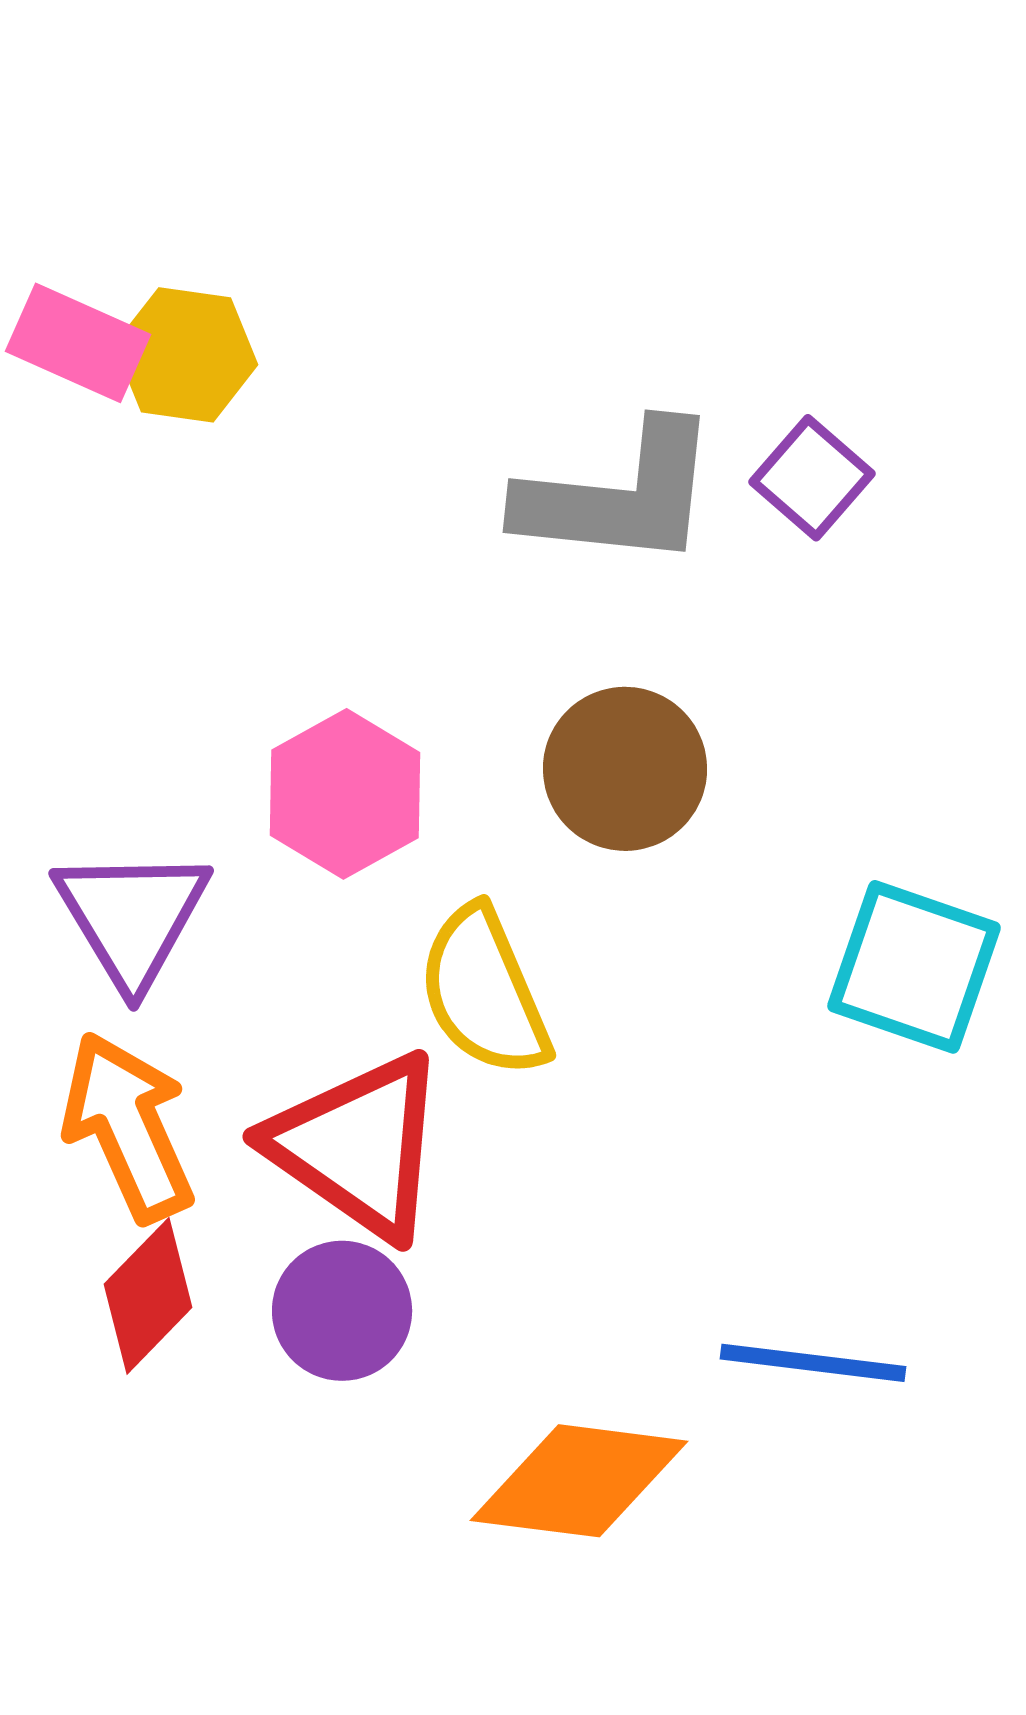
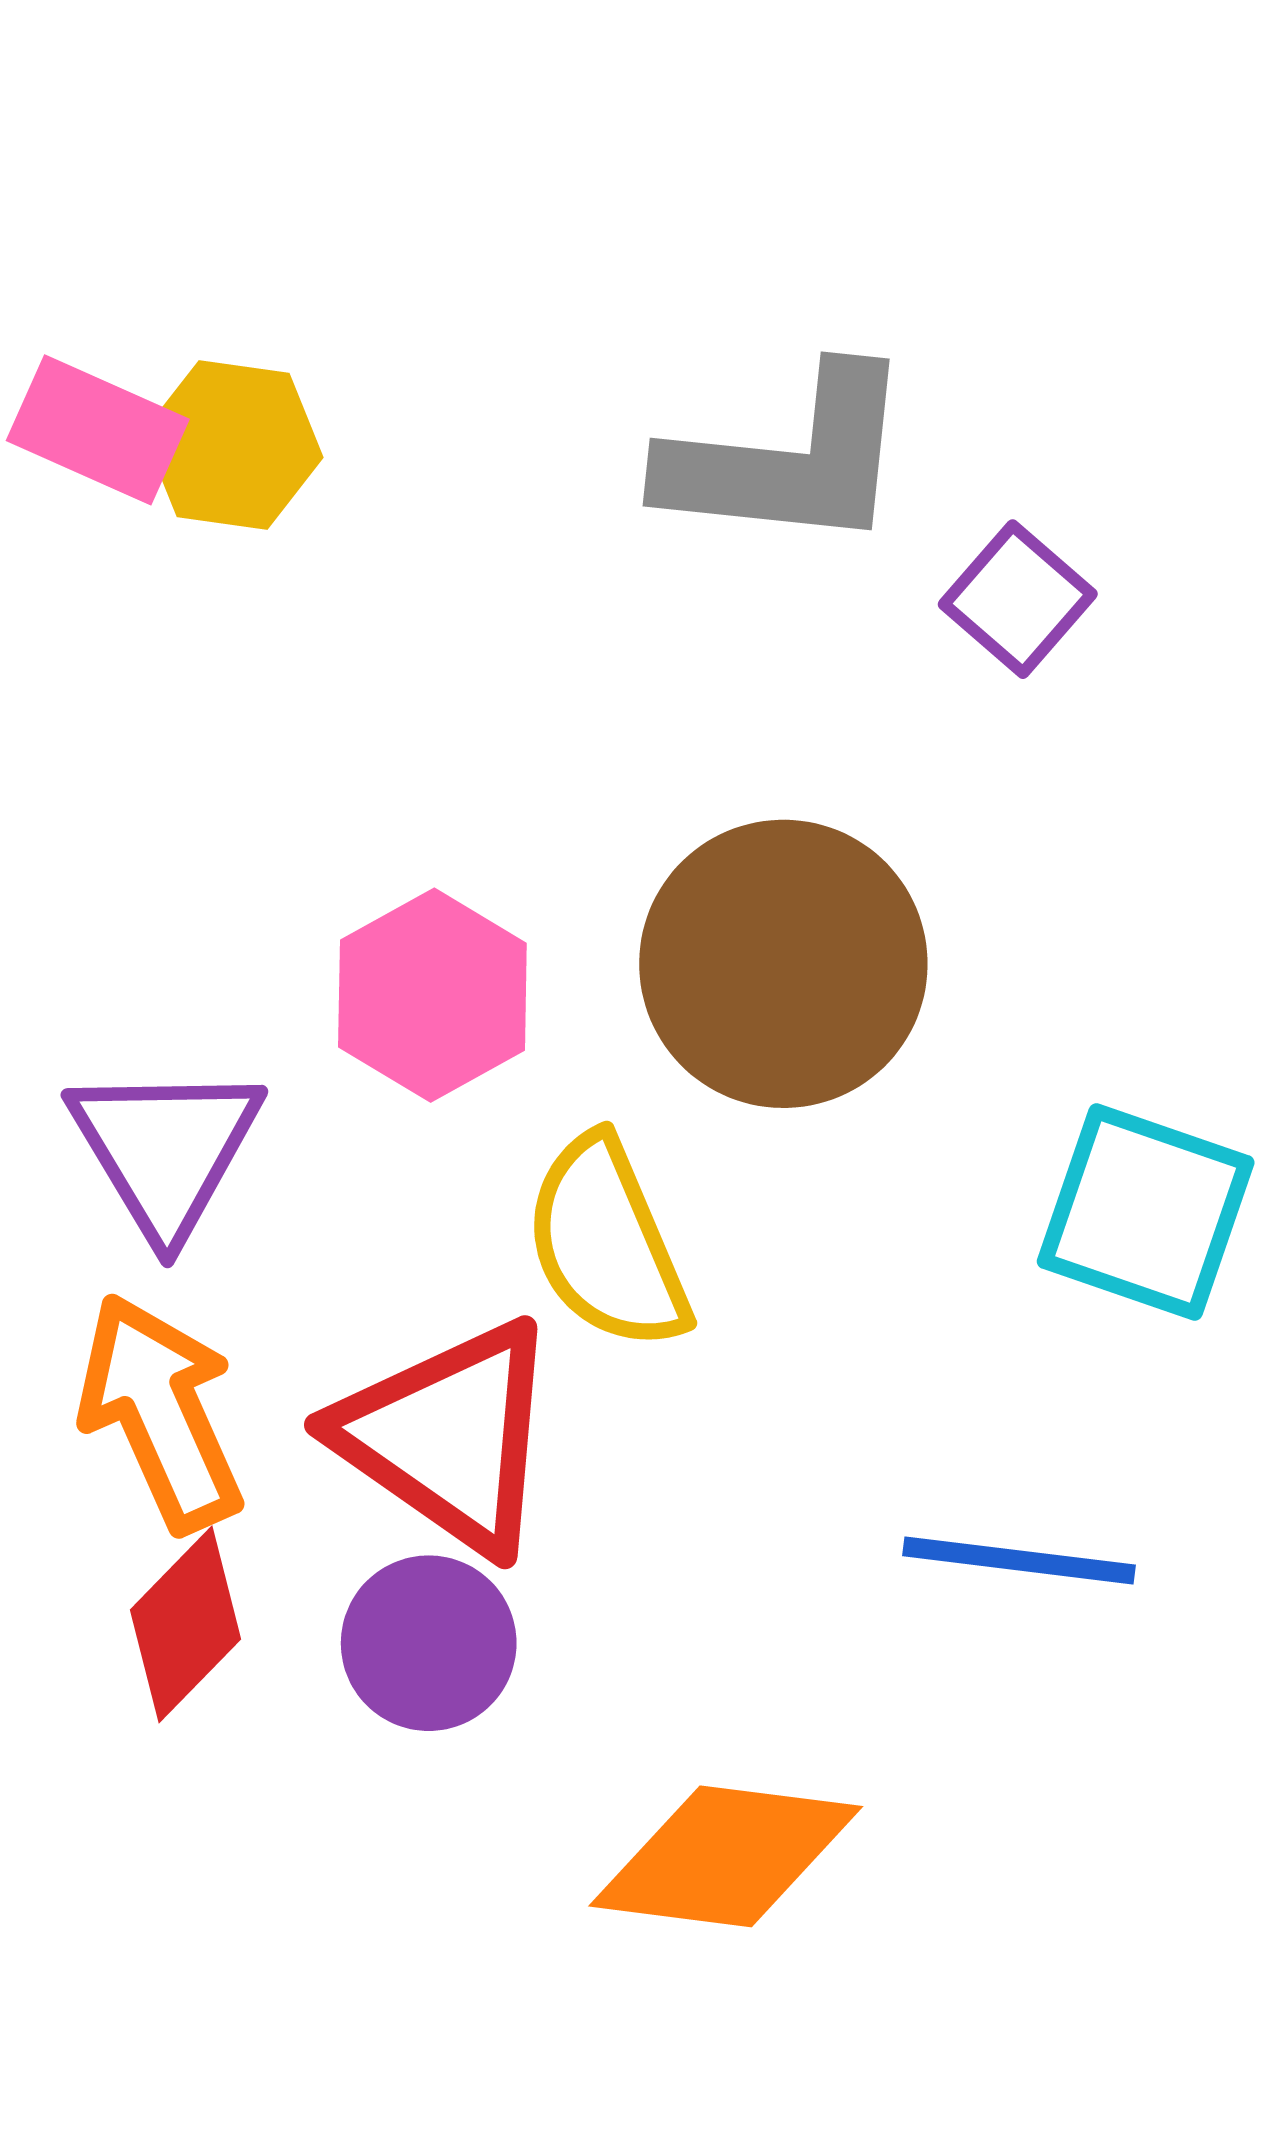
gray L-shape: (619, 496) -> (788, 460), moved
brown circle: (625, 769) -> (783, 964), size x1.4
blue line: (813, 1363) -> (1019, 1560), moved

